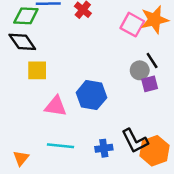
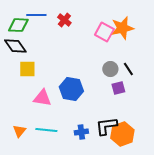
black line: (152, 60) -> (128, 69), moved
purple square: (150, 84) -> (118, 88), moved
black L-shape: (135, 141) -> (106, 126), turned 110
orange triangle: (21, 158) -> (19, 131), moved

